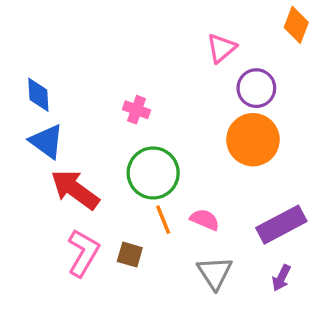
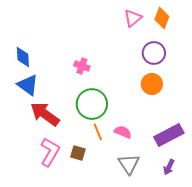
orange diamond: (296, 25) -> (162, 18), moved
pink triangle: (221, 48) -> (133, 18), moved
orange circle: (253, 140) -> (152, 84), size x0.7

